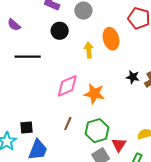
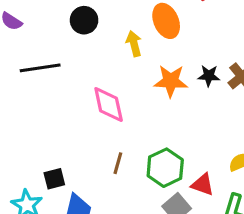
pink diamond: (67, 86) -> (109, 105), turned -70
orange star: (94, 94) -> (171, 81), moved
red triangle: (119, 145) -> (203, 184), turned -35

